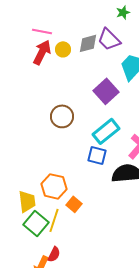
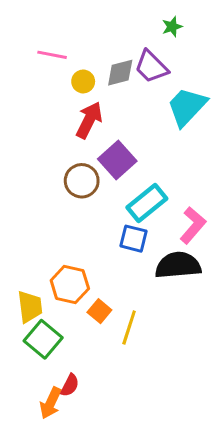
red arrow: (42, 52) -> (89, 120), moved
purple square: (106, 91) -> (117, 160), moved
yellow line: (54, 220) -> (129, 327), moved

